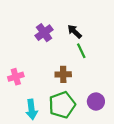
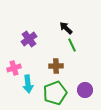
purple cross: (44, 33) -> (29, 39), moved
cyan arrow: (32, 109) -> (28, 84), moved

